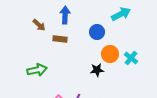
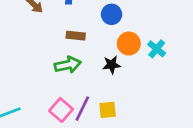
brown rectangle: (60, 39) -> (76, 36), moved
green arrow: (37, 70) -> (68, 65), moved

